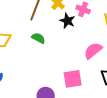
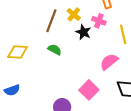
pink square: (73, 79) -> (89, 90), turned -36

